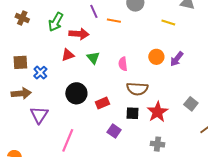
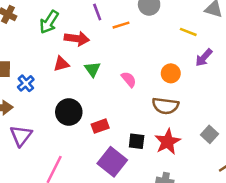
orange line: (114, 21) -> (121, 25), turned -32
purple arrow: (177, 59) -> (204, 58), moved
pink semicircle: (123, 64) -> (129, 79), turned 144
brown semicircle: (137, 89) -> (165, 106), moved
purple square: (114, 131) -> (112, 162), size x1.6

